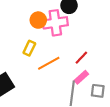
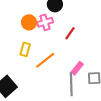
pink cross: (55, 23) -> (45, 22), size x0.7
red line: (81, 58) -> (70, 33), moved

